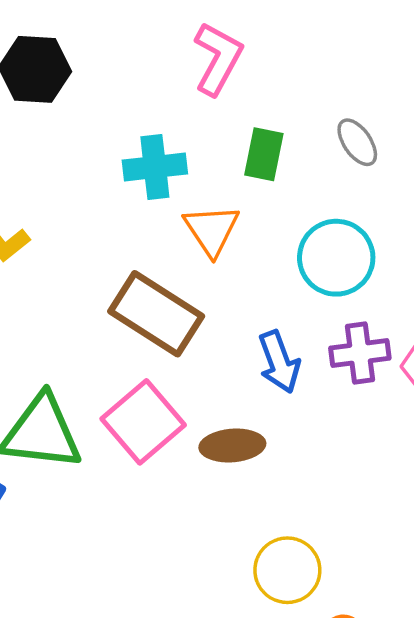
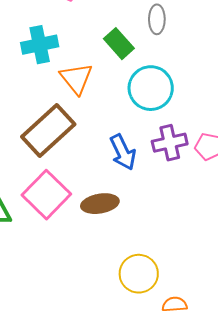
gray ellipse: (357, 142) -> (157, 19), turned 40
green rectangle: (264, 154) -> (119, 44), moved, turned -48
brown rectangle: (156, 314) -> (48, 130), turned -70

